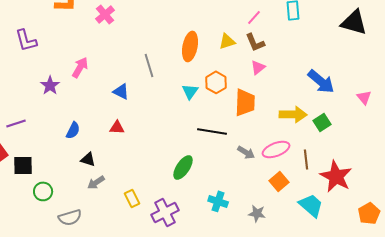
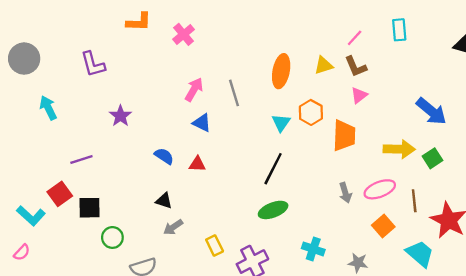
pink arrow: (80, 67) -> (194, 89), moved
blue semicircle: (73, 130) -> (164, 156), moved, turned -84
black line: (212, 131) -> (273, 169), moved, turned -72
gray arrow: (246, 152) -> (345, 193), turned 42
green ellipse: (183, 167) -> (273, 210), turned 35

